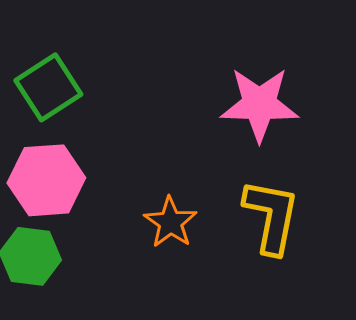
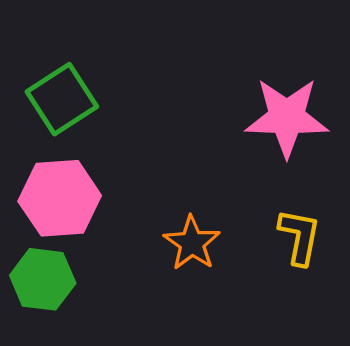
yellow L-shape: (271, 216) -> (300, 237), size x0.7

